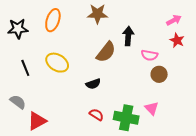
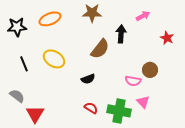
orange ellipse: (53, 20) -> (50, 19), turned 50
pink arrow: (174, 20) -> (143, 16), moved
pink semicircle: (149, 55) -> (133, 81), moved
red triangle: (37, 121) -> (35, 114), turned -30

